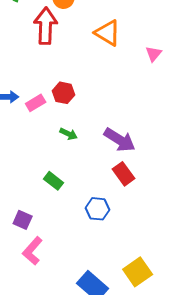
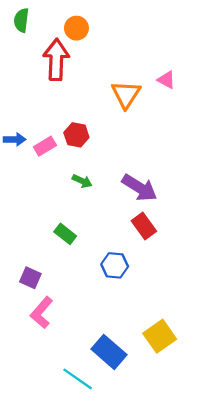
orange triangle: (108, 33) -> (126, 94), moved, turned 32
pink triangle: (154, 54) -> (166, 80), moved, turned -42

